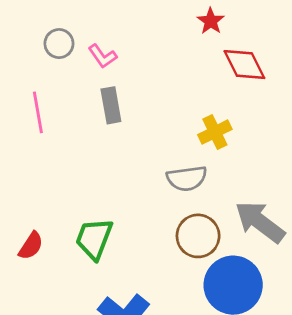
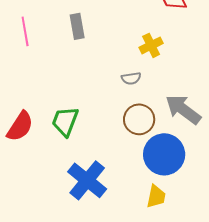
gray semicircle: (187, 178) -> (131, 78), size x0.7
red semicircle: (31, 246) -> (20, 126), size x1.5

